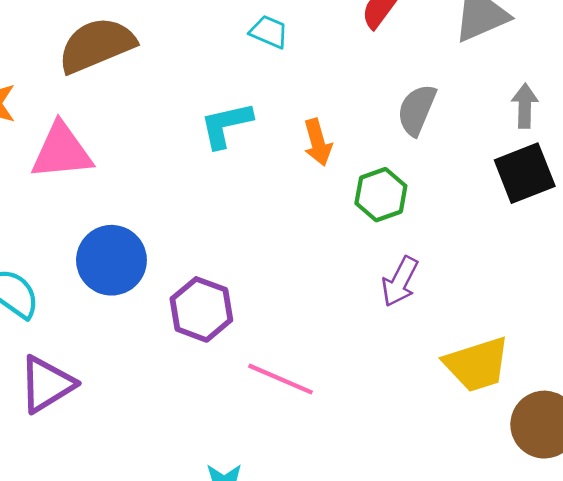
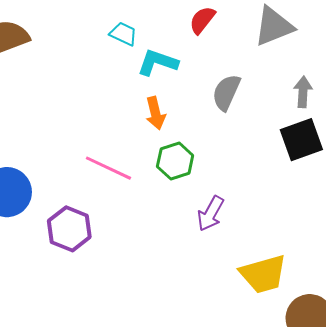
cyan L-shape: (226, 125) -> (158, 62), moved, turned 30
green hexagon: (381, 195) -> (175, 161), moved
pink line: (280, 379) -> (108, 168), moved

